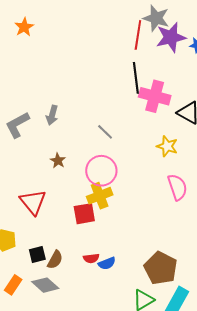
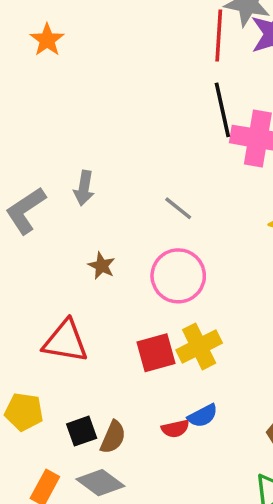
orange star: (24, 27) -> (47, 40), moved
yellow cross: (100, 196) -> (199, 346), moved
red triangle: (33, 202) -> (65, 341), turned -36
blue semicircle: (107, 263) -> (203, 416), moved

